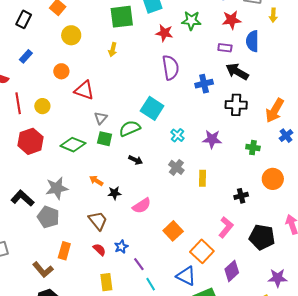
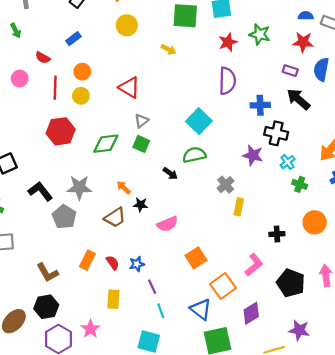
red star: (164, 33) -> (228, 42), turned 30
yellow arrow: (113, 50) -> (169, 49), turned -88
orange circle: (61, 71) -> (82, 72), moved
black cross: (236, 105) -> (276, 133), moved
green semicircle: (130, 128) -> (194, 155), moved
cyan cross: (178, 135) -> (288, 162), moved
purple star: (212, 139) -> (253, 155), moved
green diamond: (73, 145) -> (106, 144), turned -40
gray cross: (176, 167) -> (226, 185), moved
brown trapezoid: (98, 221) -> (115, 218), moved, turned 85
orange rectangle: (64, 251) -> (87, 260), moved

